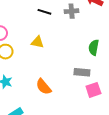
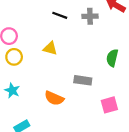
gray rectangle: (82, 72) -> (83, 80), moved
orange semicircle: (44, 87) -> (54, 98), turned -30

